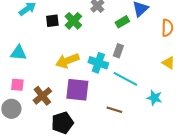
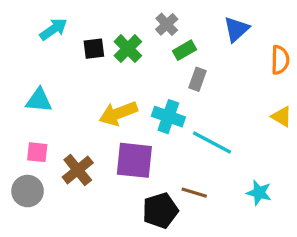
green rectangle: (122, 22) -> (185, 50), moved
gray rectangle: (118, 51) -> (198, 79), moved
cyan star: (154, 98) -> (259, 193), moved
black pentagon: (62, 123) -> (160, 210), moved

